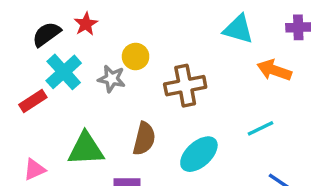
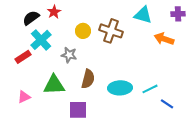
gray star: (112, 79) -> (69, 55), moved
brown cross: (185, 86) -> (111, 31), moved, turned 30
cyan line: (261, 128) -> (150, 89), moved
cyan ellipse: (199, 154) -> (120, 88), turned 40

